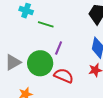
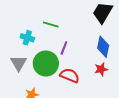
cyan cross: (26, 11) -> (27, 38), moved
gray triangle: (13, 62) -> (19, 63), turned -30

